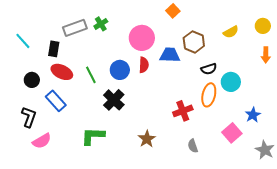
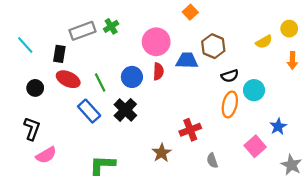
yellow semicircle: (231, 32) -> (264, 42), moved
blue rectangle: (56, 101) -> (89, 111), moved
red cross: (183, 111) -> (190, 130), moved
green L-shape: (93, 136) -> (102, 165), moved

